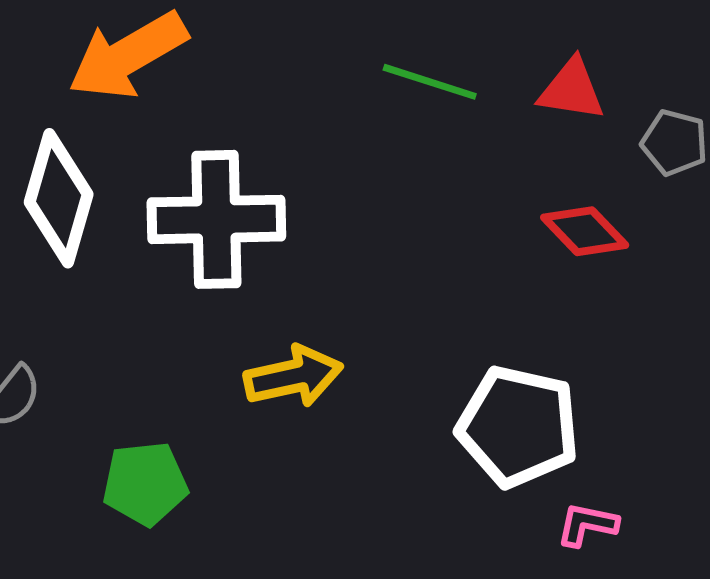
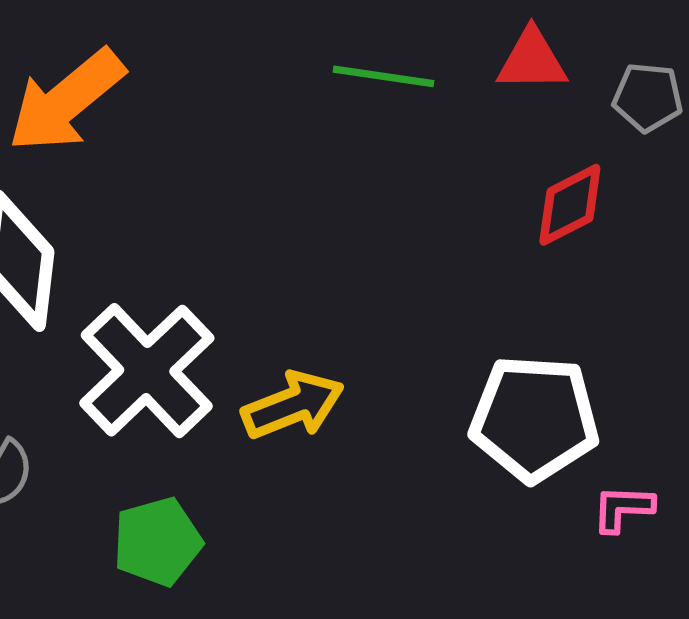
white cross: (216, 219) -> (147, 371), moved, turned -33
red diamond: (585, 231) -> (570, 205), turned -64

